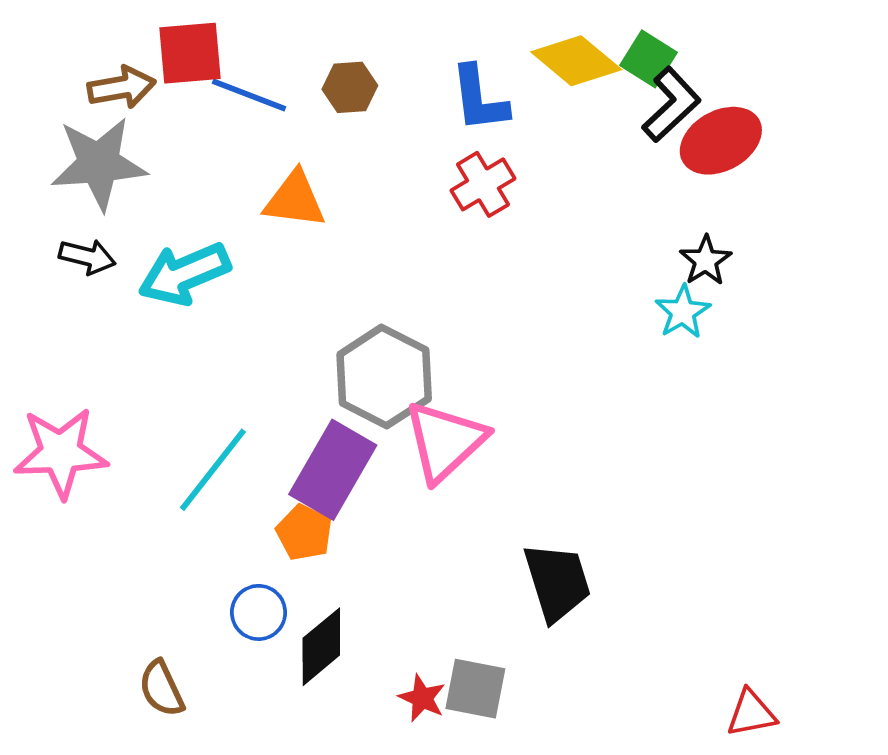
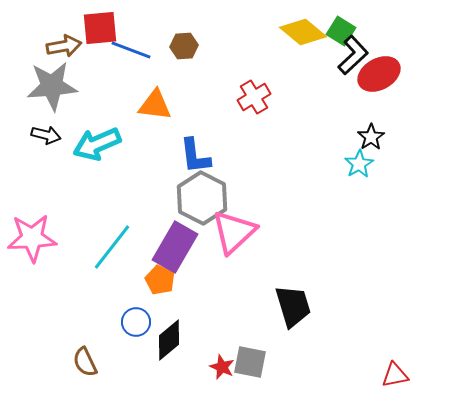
blue L-shape: (479, 99) -> (195, 156), moved

